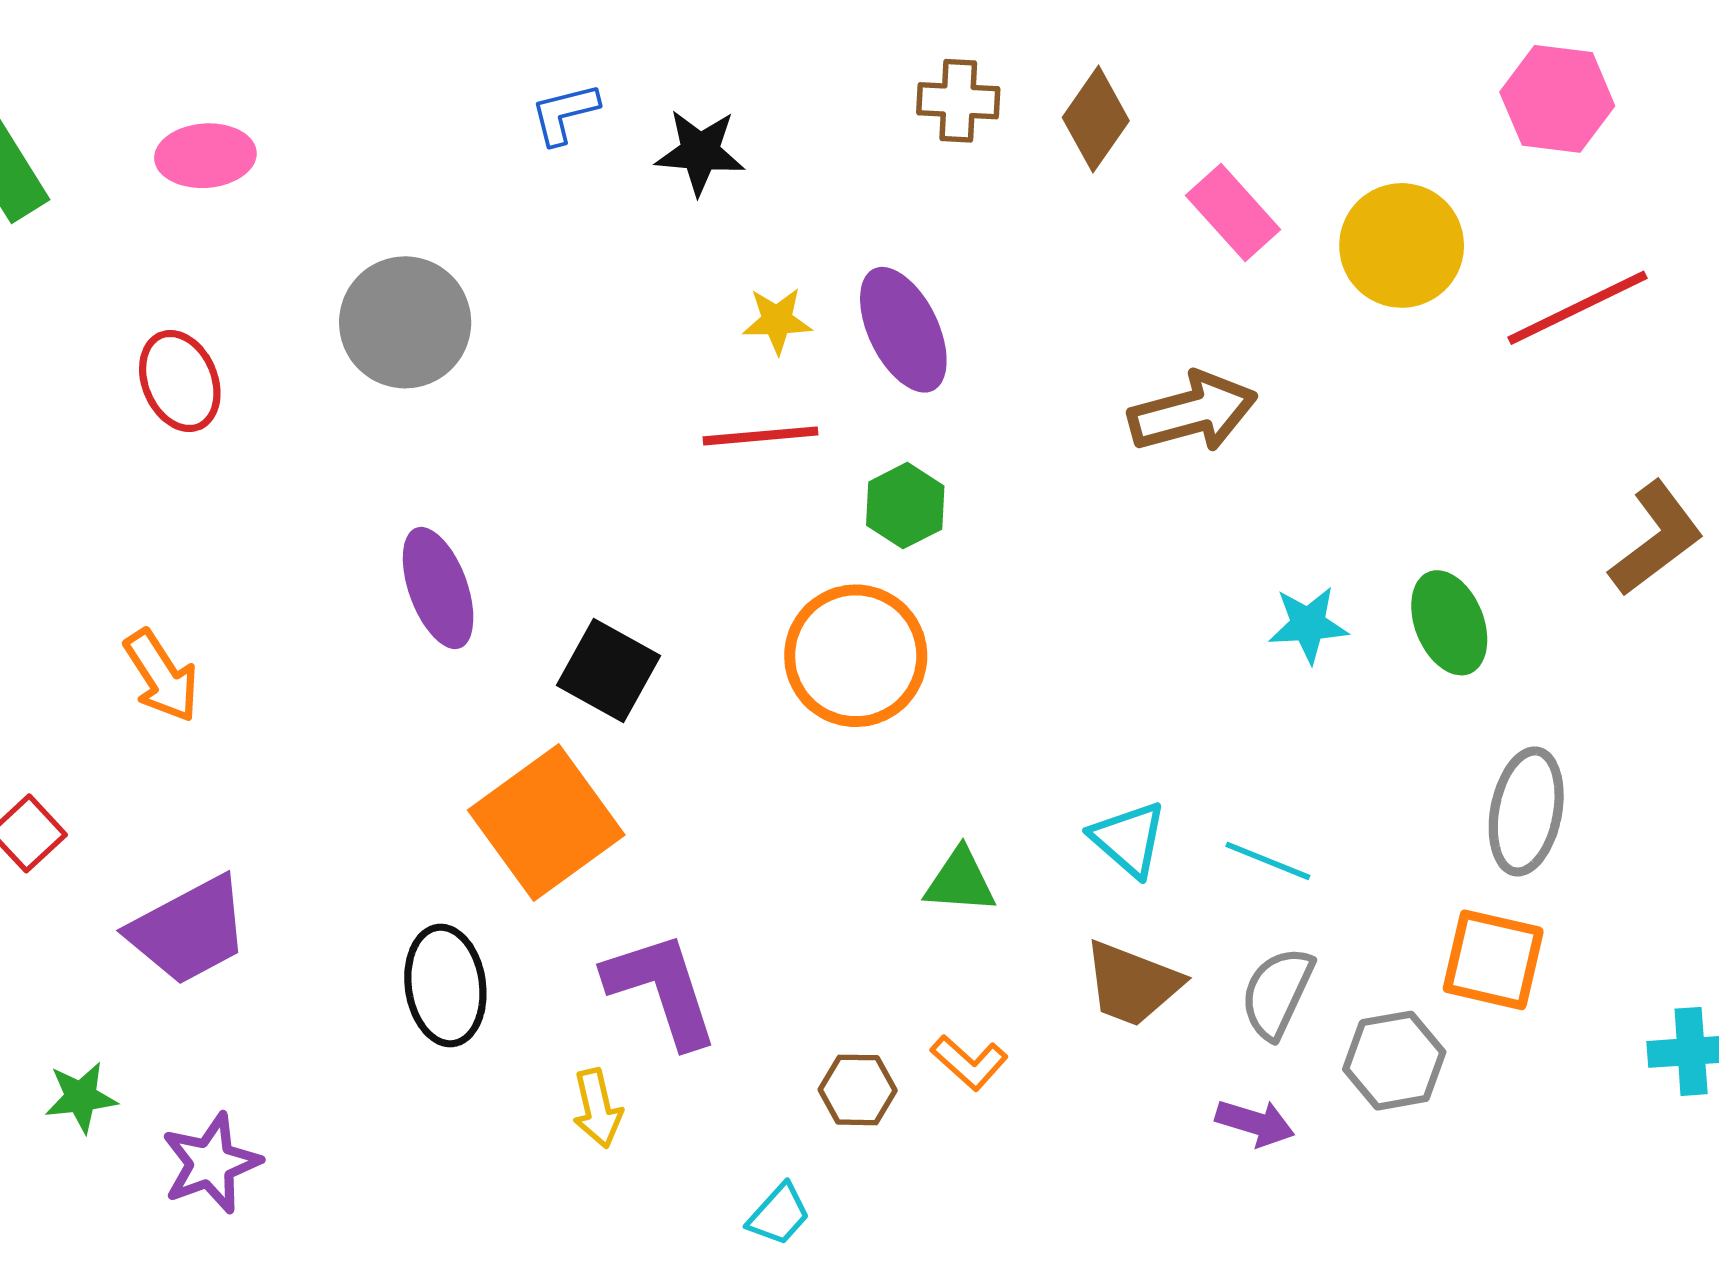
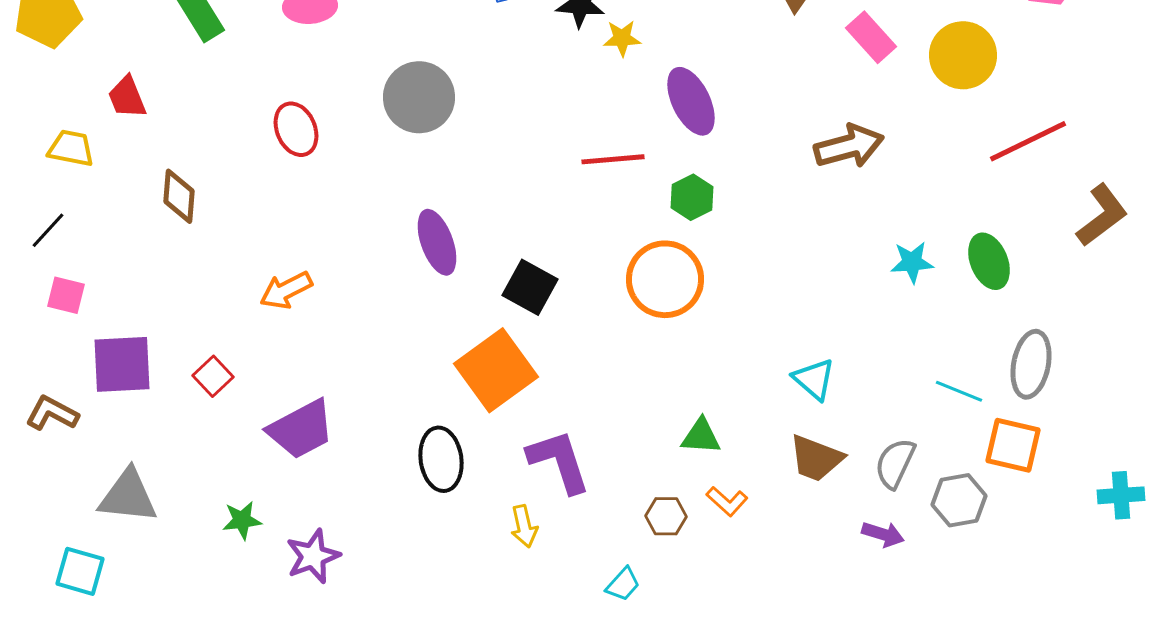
red line: (1577, 308) -> (1028, 141), moved
yellow star: (777, 321) -> (622, 38), moved
orange arrow: (161, 676) -> (286, 290), turned 96
cyan line: (1268, 861) -> (959, 391), moved
green triangle: (960, 881) -> (701, 436), moved

